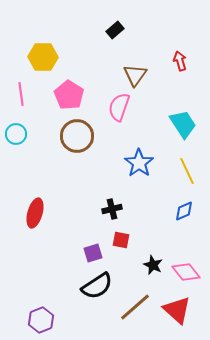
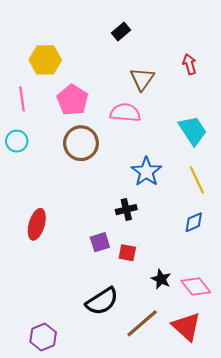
pink semicircle: (119, 107) -> (125, 113), turned 76
black cross: (112, 209) -> (126, 210), moved
purple square: (93, 253) -> (100, 242), moved

